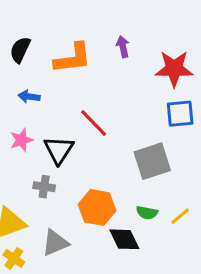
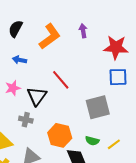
orange L-shape: (73, 58) -> (50, 36), turned -32

